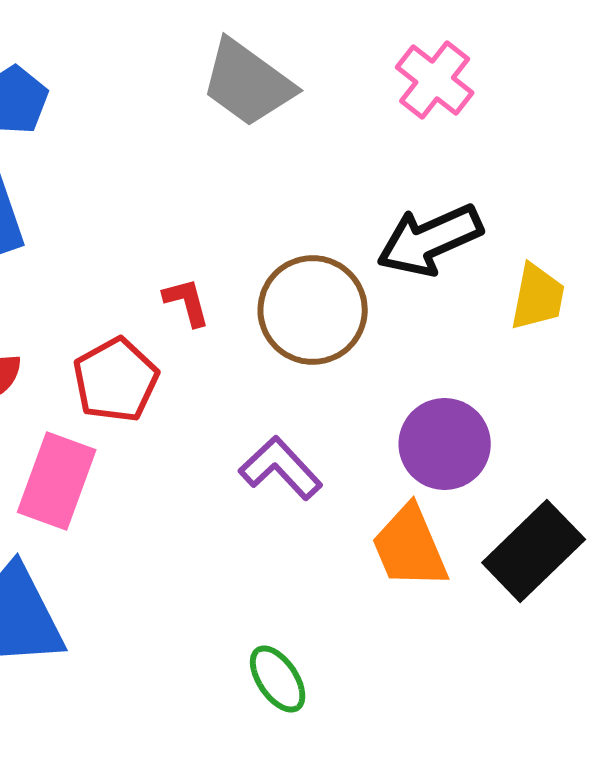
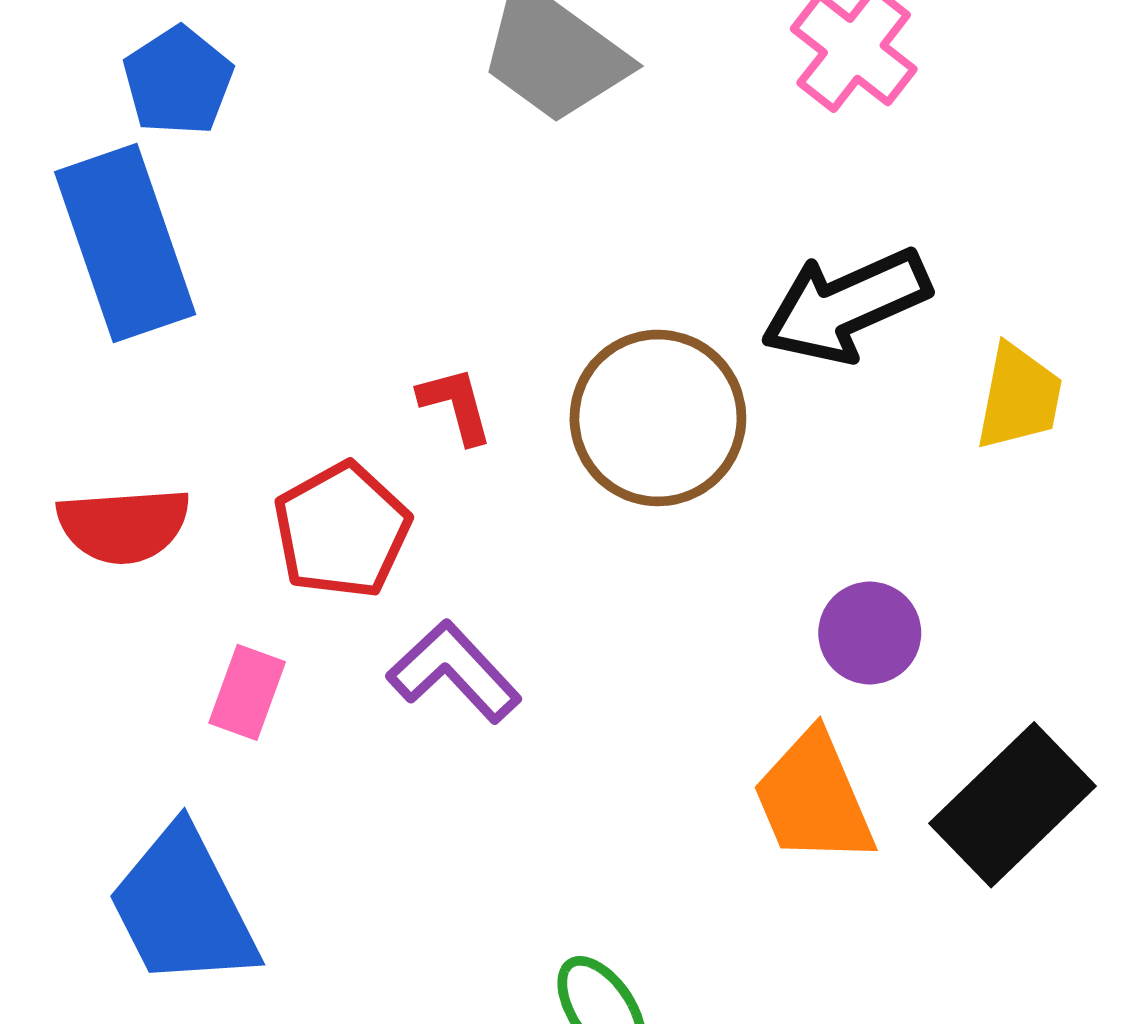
purple circle: (445, 444) -> (870, 633), size x0.7
purple L-shape: (281, 468) -> (454, 672), moved
pink rectangle: (57, 481) -> (247, 692), size x0.6

